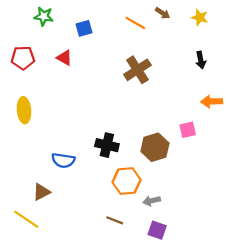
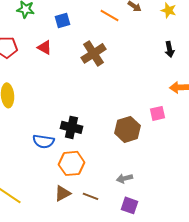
brown cross: (137, 70) -> (94, 53), moved
black cross: (107, 145) -> (72, 127), moved
orange hexagon: (127, 181) -> (72, 163), moved
brown triangle: (41, 192) -> (63, 193), moved

